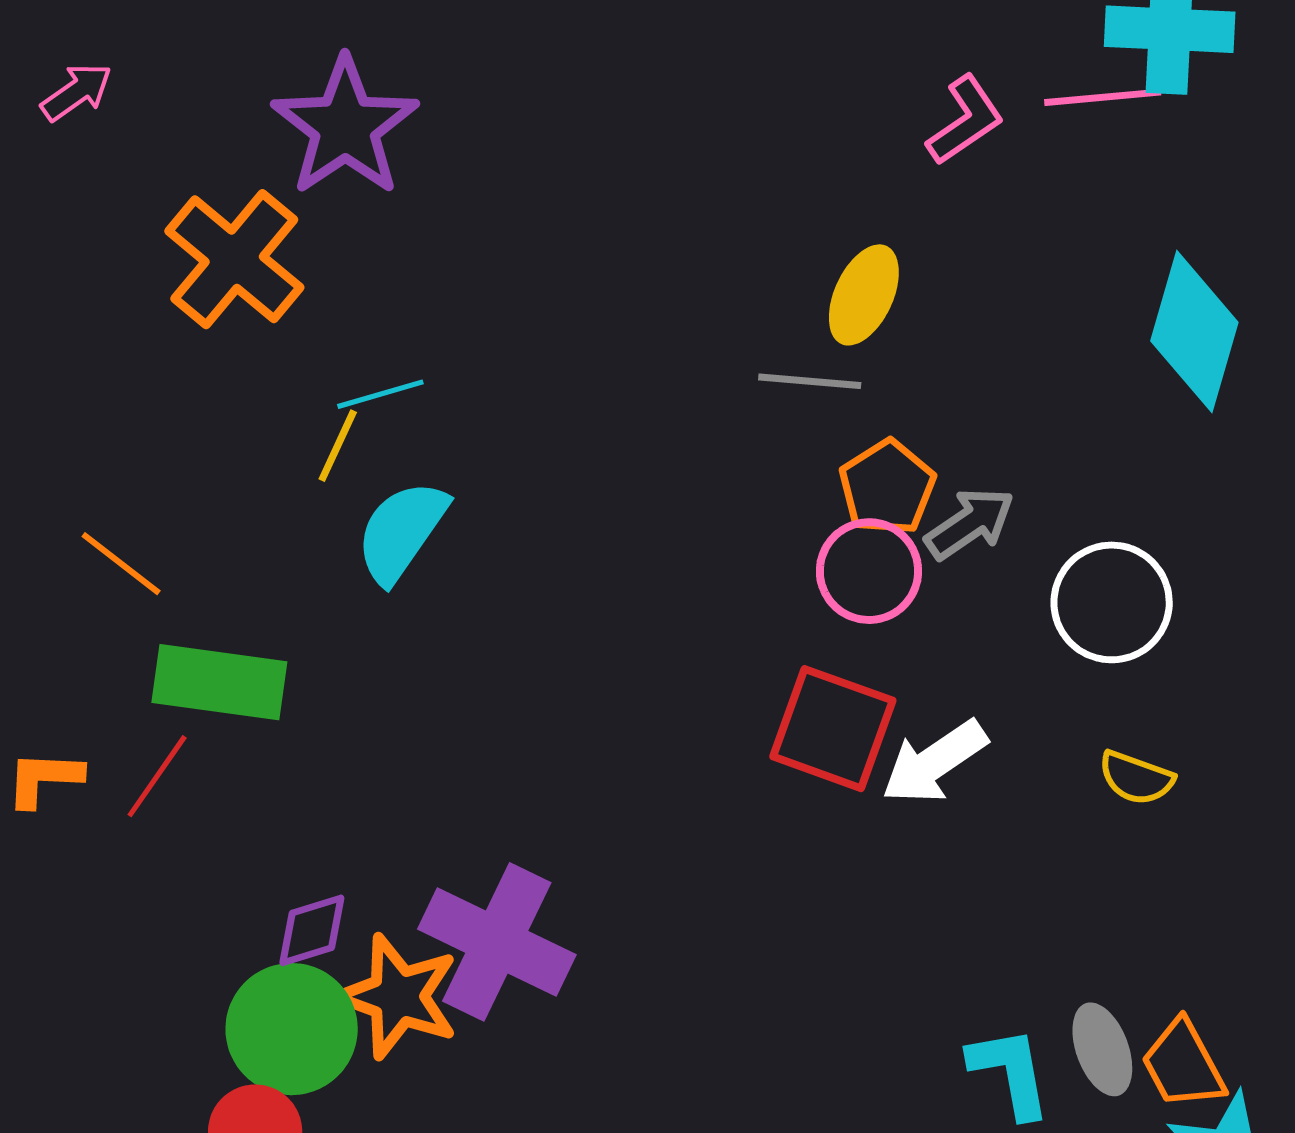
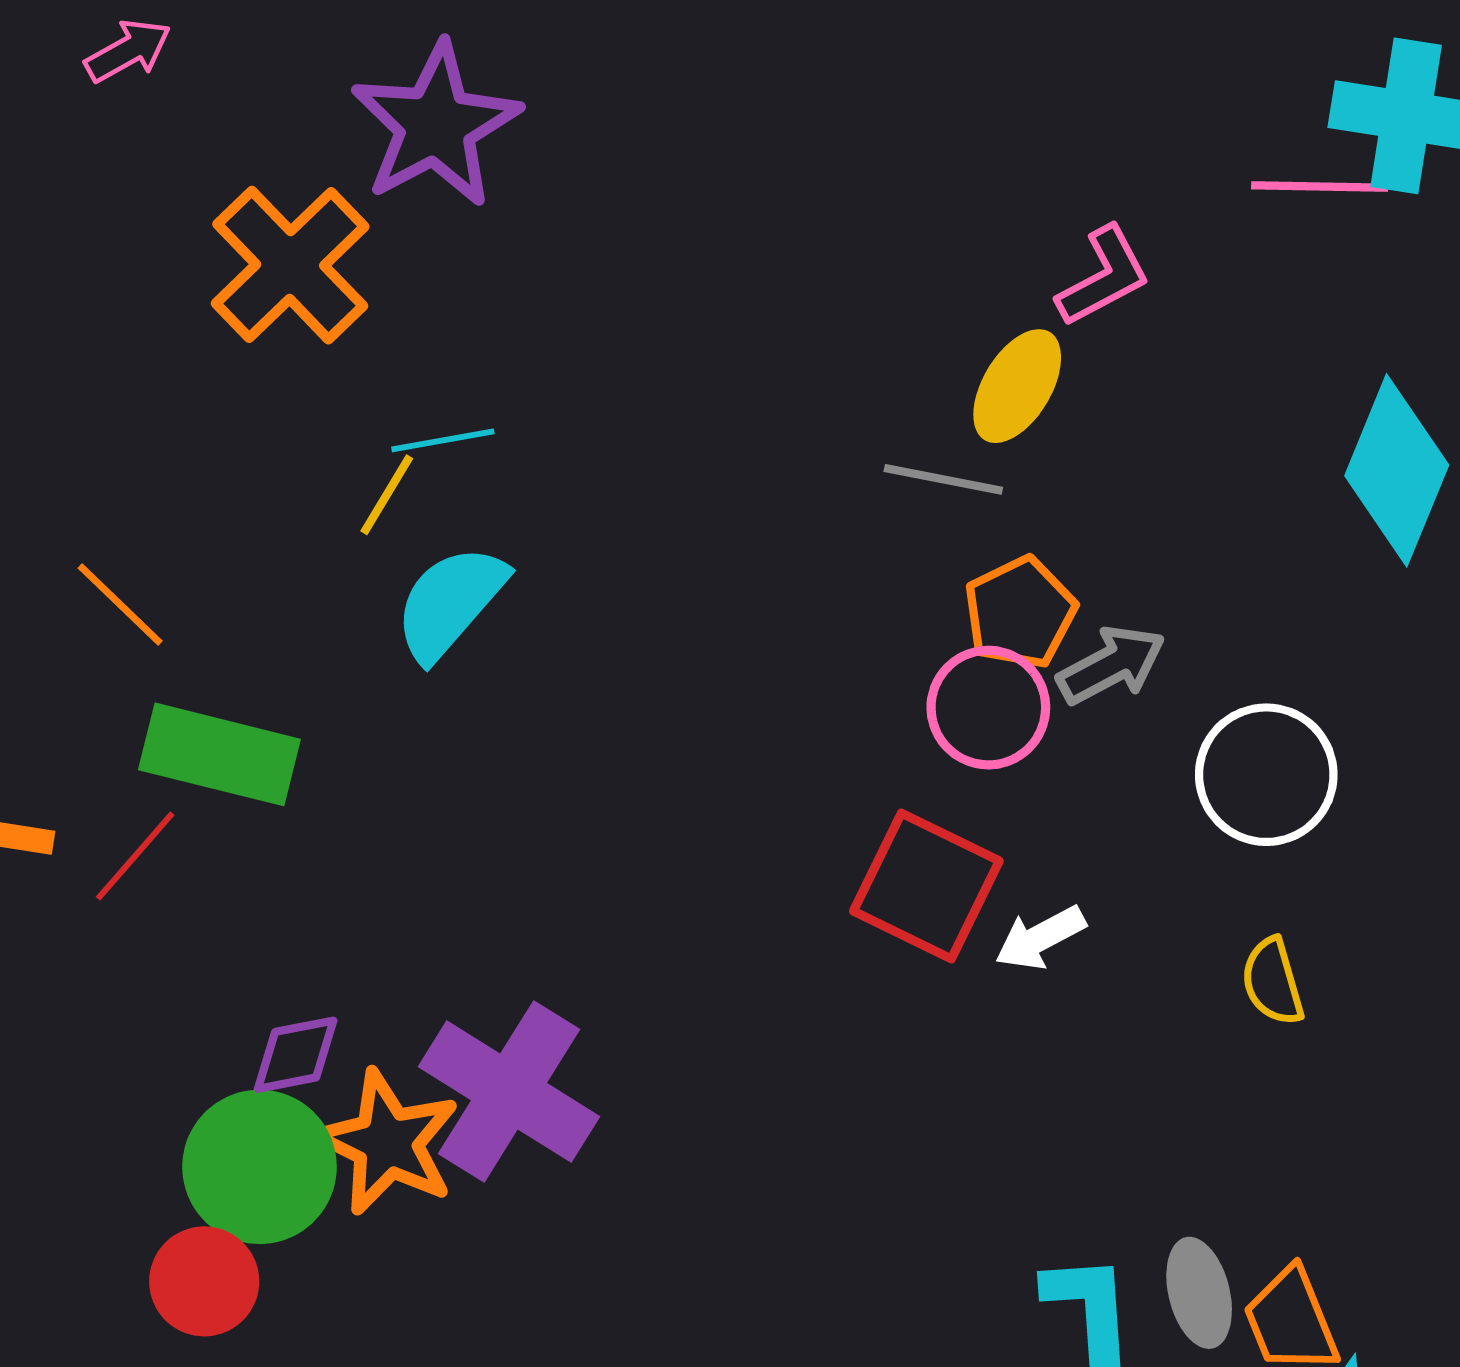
pink L-shape: (965, 120) -> (1104, 277), moved
white arrow: (934, 762) -> (1040, 938), size x0.7
yellow semicircle: (1136, 778) -> (1273, 982), turned 48

